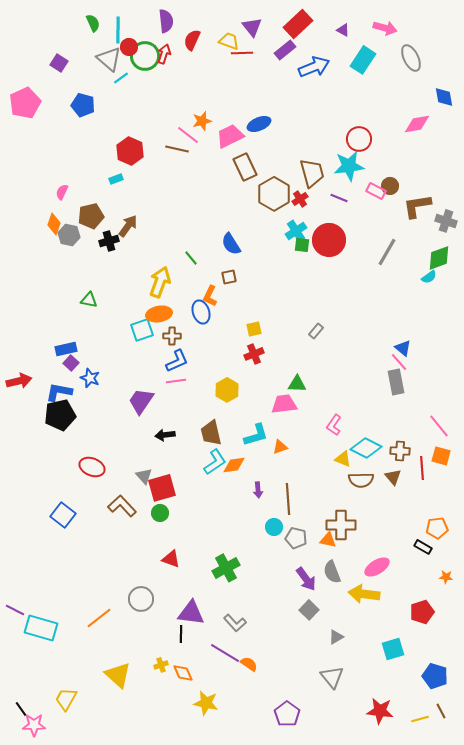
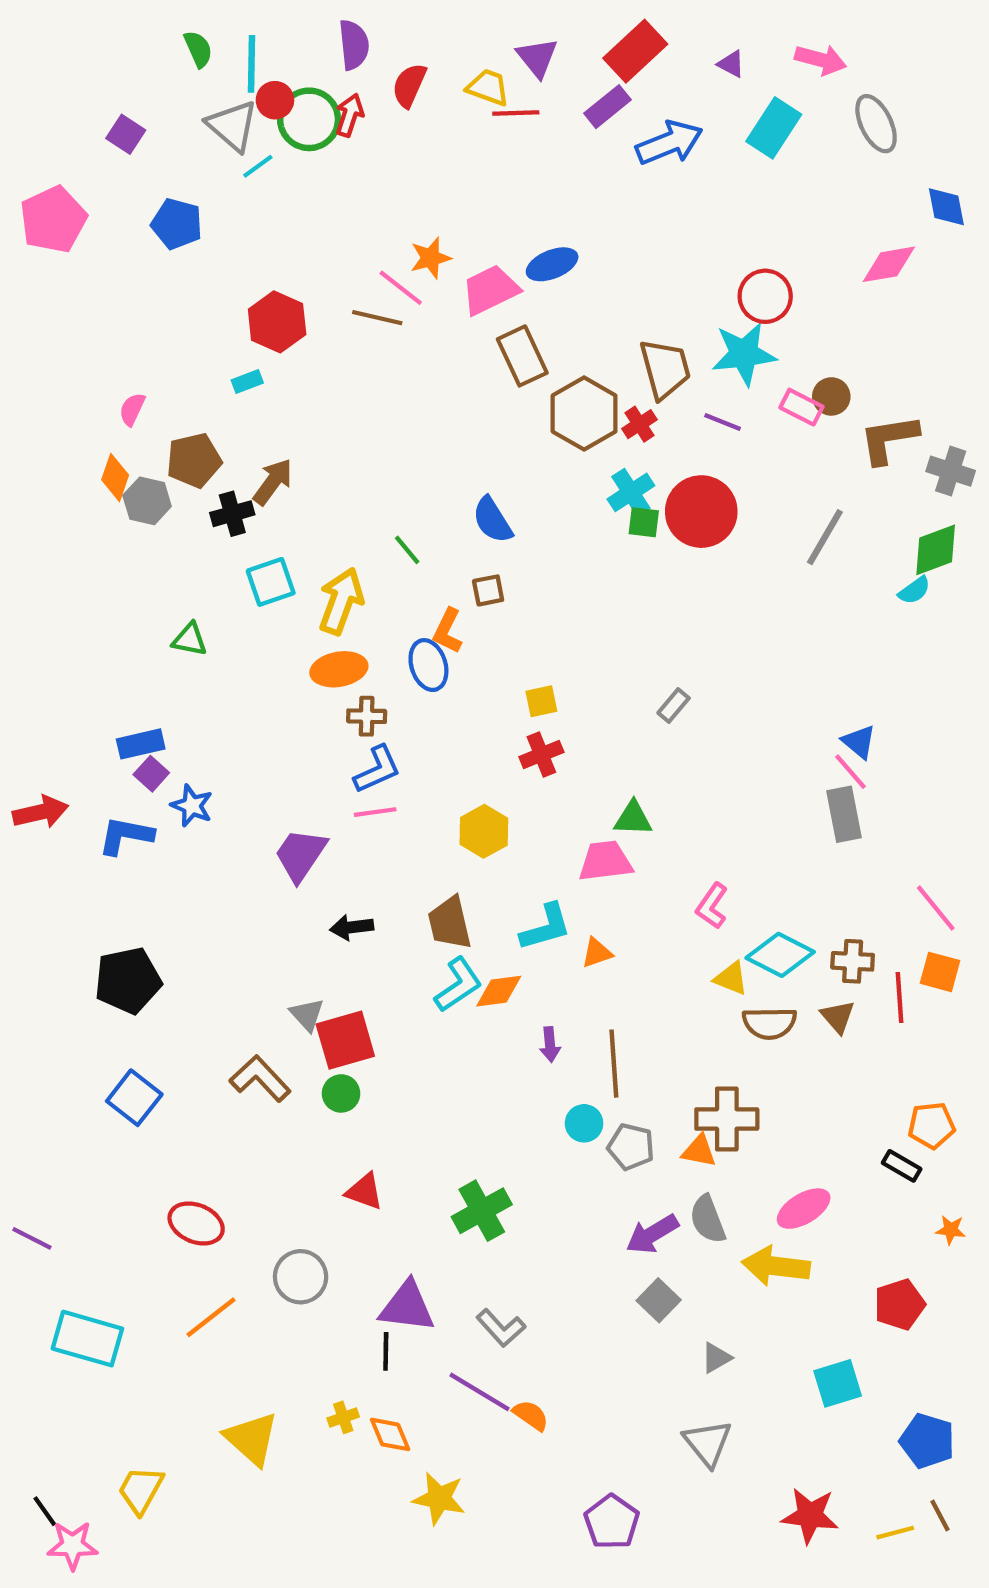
cyan square: (142, 330) -> (271, 582), moved
black pentagon: (60, 415) -> (128, 980), moved
red ellipse: (92, 467) -> (196, 1223), moved
purple arrow: (306, 579) -> (652, 1234), turned 95
purple line: (15, 610) -> (32, 1238), moved

